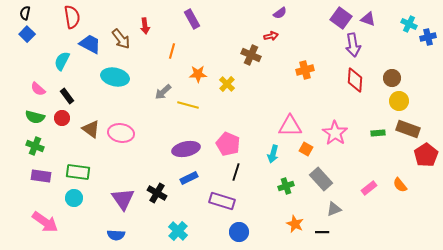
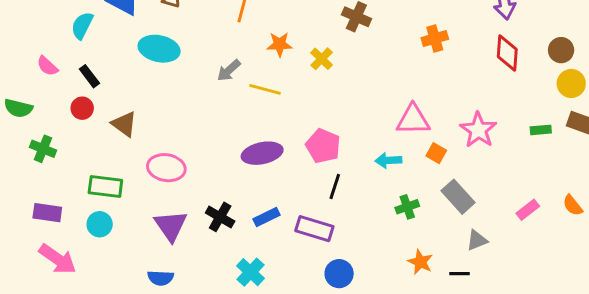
green semicircle: (35, 117) -> (18, 108), moved
pink ellipse: (121, 133) -> (166, 168), moved
cyan arrow: (273, 154) -> (388, 160), turned 72
purple rectangle: (41, 176) -> (47, 213), moved
blue rectangle: (189, 178) -> (266, 217), moved

